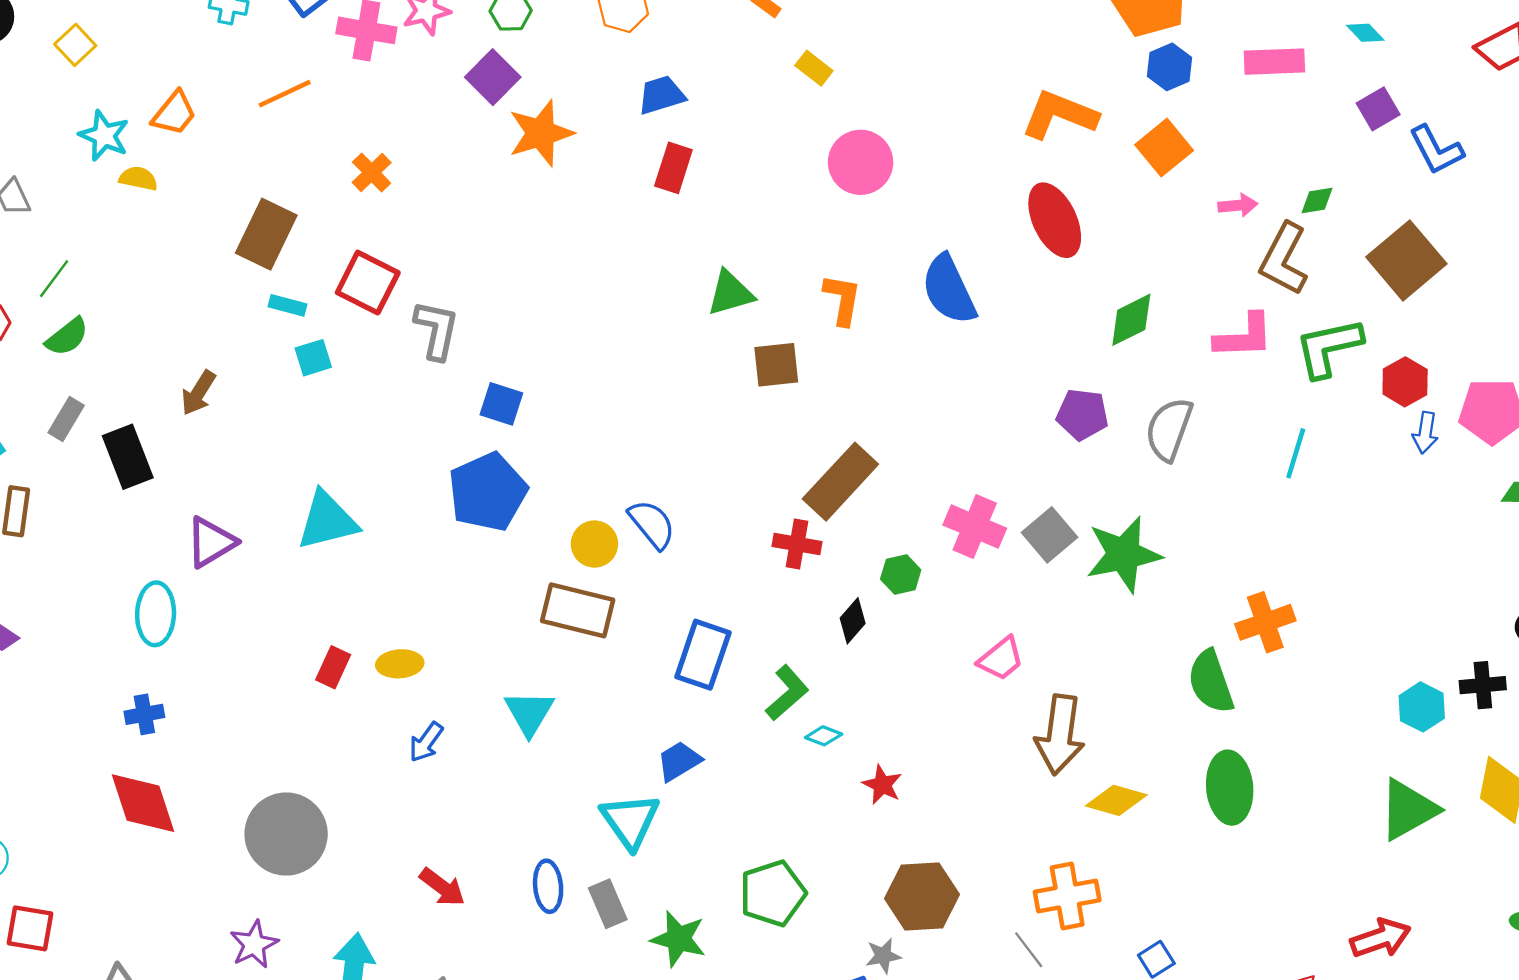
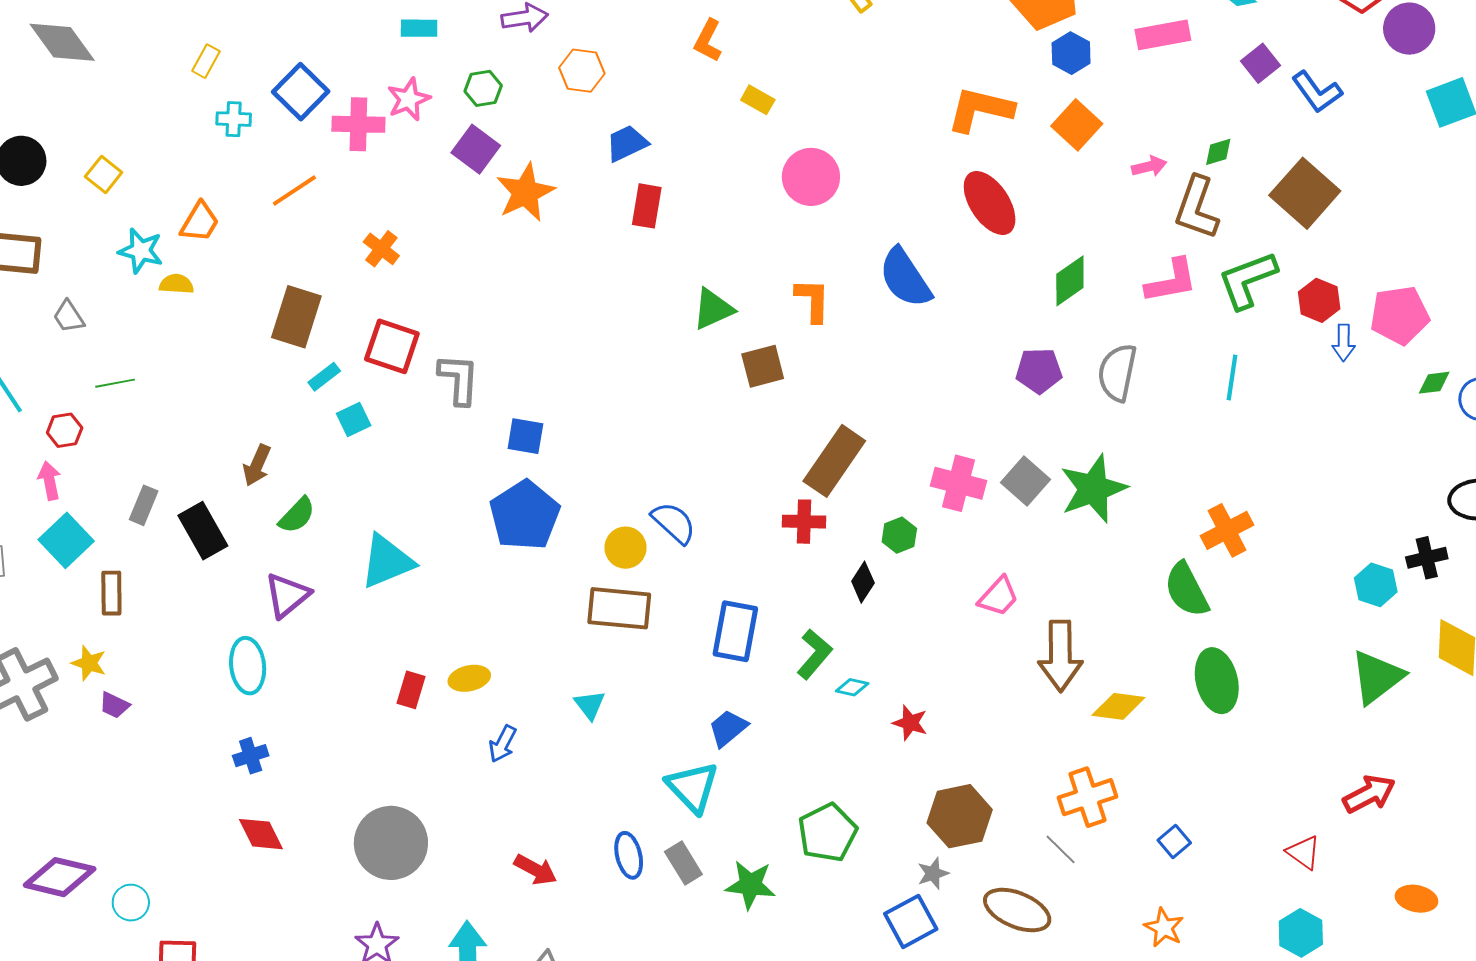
green line: (54, 279) -> (115, 383), turned 51
cyan rectangle: (287, 305) -> (324, 377), turned -44
green semicircle: (67, 337) -> (297, 515), moved
cyan triangle: (529, 713) -> (590, 705), size x0.7
red diamond: (143, 803) -> (261, 834), size x0.7

